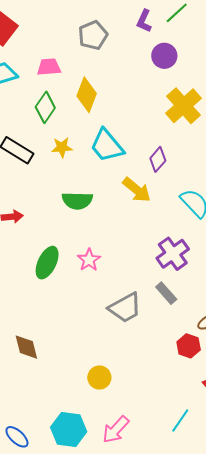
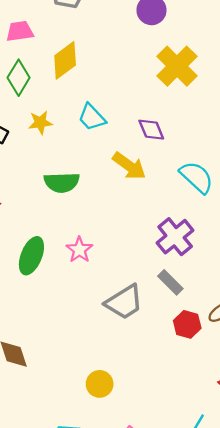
yellow diamond: (87, 95) -> (65, 60), turned 36
cyan trapezoid: (107, 146) -> (92, 117), size x0.7
purple diamond: (158, 159) -> (151, 130), turned -60
red hexagon: (189, 346) -> (187, 324), moved

